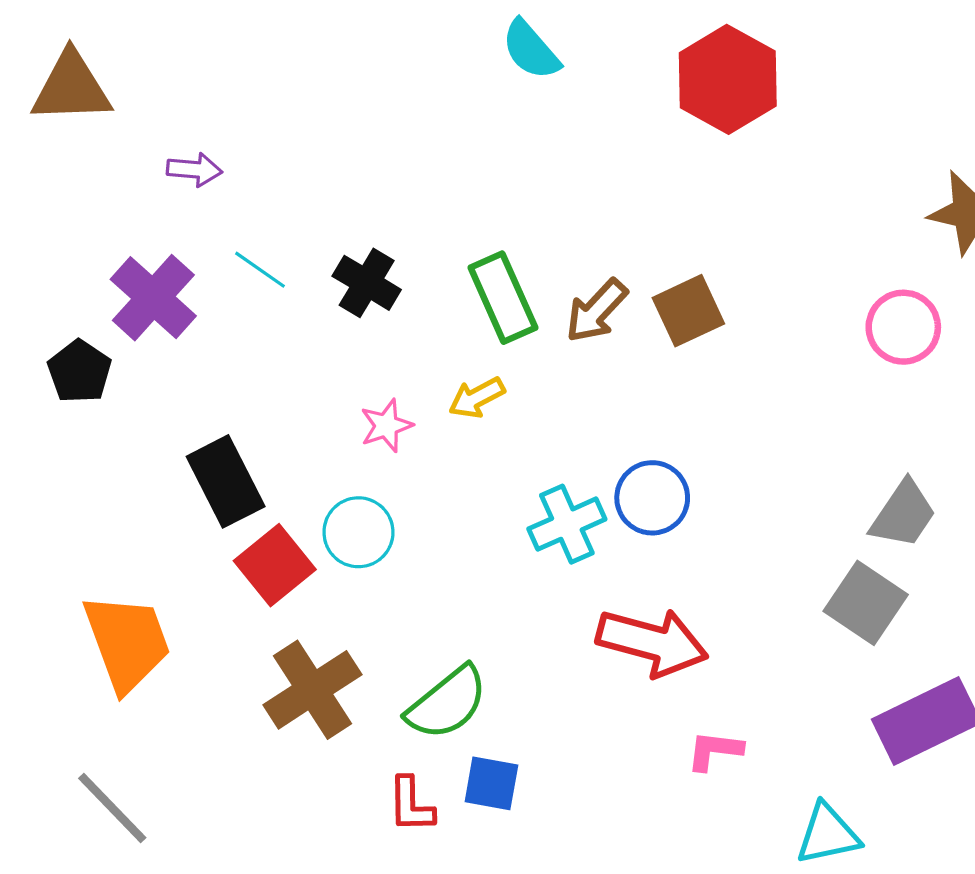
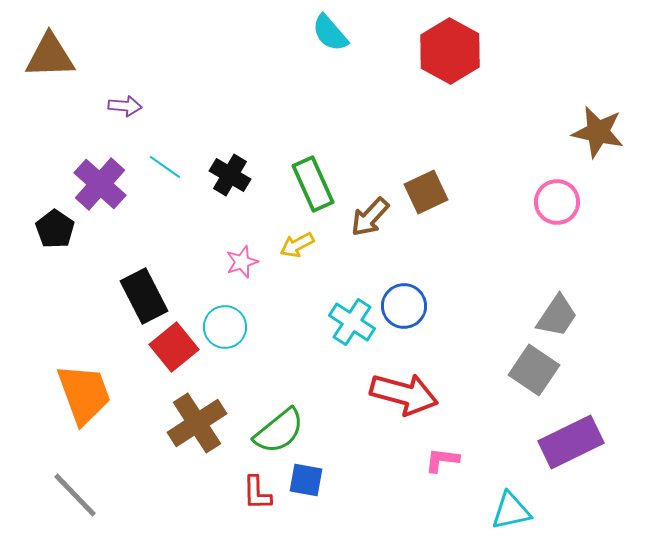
brown arrow: (596, 311) -> (370, 217), moved
cyan cross: (567, 524) -> (352, 322), turned -33

